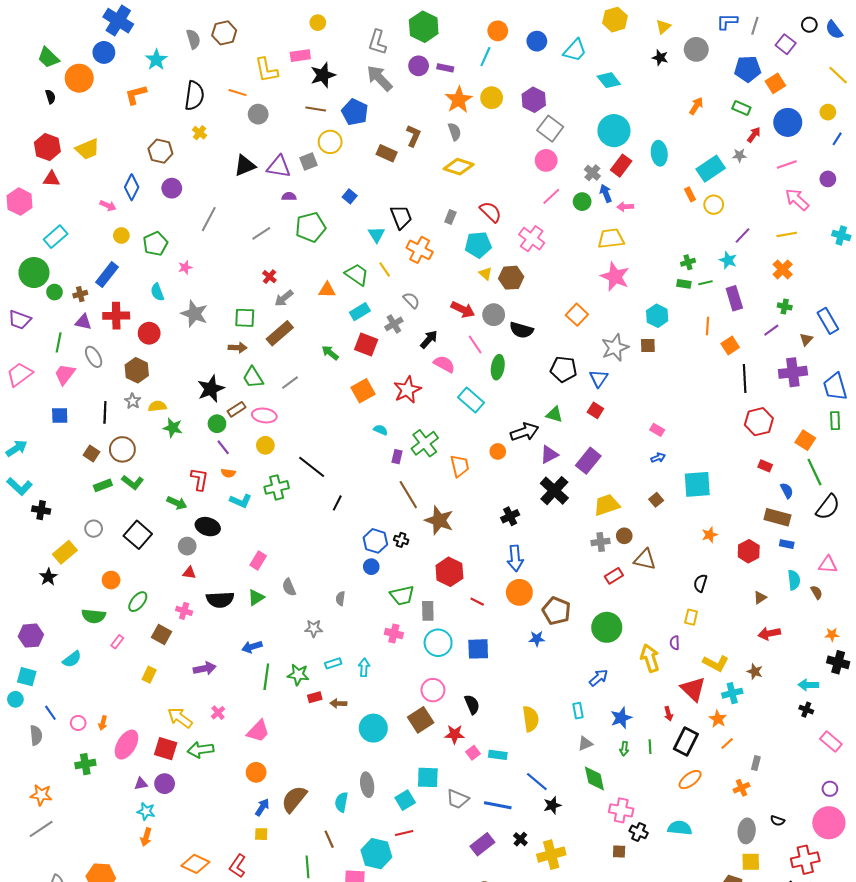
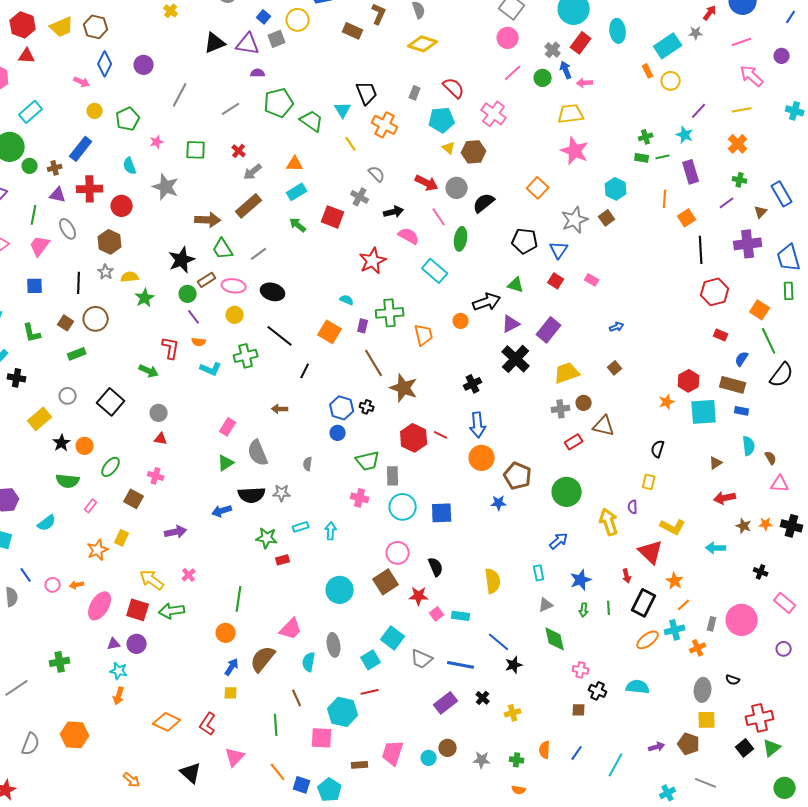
brown hexagon: (160, 151) -> (96, 27), moved
blue square: (350, 196) -> (264, 17), moved
green trapezoid: (357, 275) -> (312, 121), moved
cyan rectangle: (360, 312) -> (297, 192), moved
green square: (245, 318) -> (196, 150), moved
gray cross: (394, 324) -> (360, 197), turned -30
black semicircle: (521, 330) -> (484, 203), turned 125
black arrow: (429, 339) -> (394, 212), turned 36
brown square: (648, 346) -> (607, 218), turned -35
brown arrow: (238, 348) -> (208, 220), size x1.4
orange square: (363, 391) -> (330, 332), moved, turned -30
green star: (173, 428) -> (145, 298), turned 30
pink rectangle: (657, 430) -> (592, 280), moved
green cross: (425, 443) -> (390, 313), turned 32
green L-shape: (133, 482) -> (32, 333), moved, turned 40
cyan square: (697, 484) -> (704, 412), moved
blue semicircle: (787, 491) -> (742, 359), turned -119
black ellipse: (208, 527) -> (273, 292), moved
red hexagon: (749, 551) -> (689, 381), moved
pink triangle: (828, 565) -> (780, 484), moved
black star: (48, 577) -> (62, 443), moved
gray semicircle: (289, 587) -> (258, 453), size x1.5
black semicircle: (220, 600) -> (252, 495), moved
red line: (477, 602) -> (441, 435), moved
orange star: (832, 635) -> (766, 524), moved
brown star: (755, 672) -> (744, 526), moved
green line: (266, 677) -> (239, 599), moved
cyan arrow: (808, 685) -> (716, 548), moved
cyan cross: (732, 693) -> (675, 630), moved
brown arrow: (338, 703) -> (280, 409), moved
orange arrow: (103, 723) -> (77, 585), turned 64
pink trapezoid: (258, 731) -> (291, 629), moved
green cross: (85, 764) -> (60, 662), moved
cyan square: (428, 777) -> (393, 638), turned 35
orange star: (41, 795) -> (98, 550), moved, turned -30
pink cross: (621, 810) -> (581, 670), size x0.7
pink circle: (829, 823) -> (742, 620), moved
yellow cross: (551, 855) -> (513, 713), size x0.6

